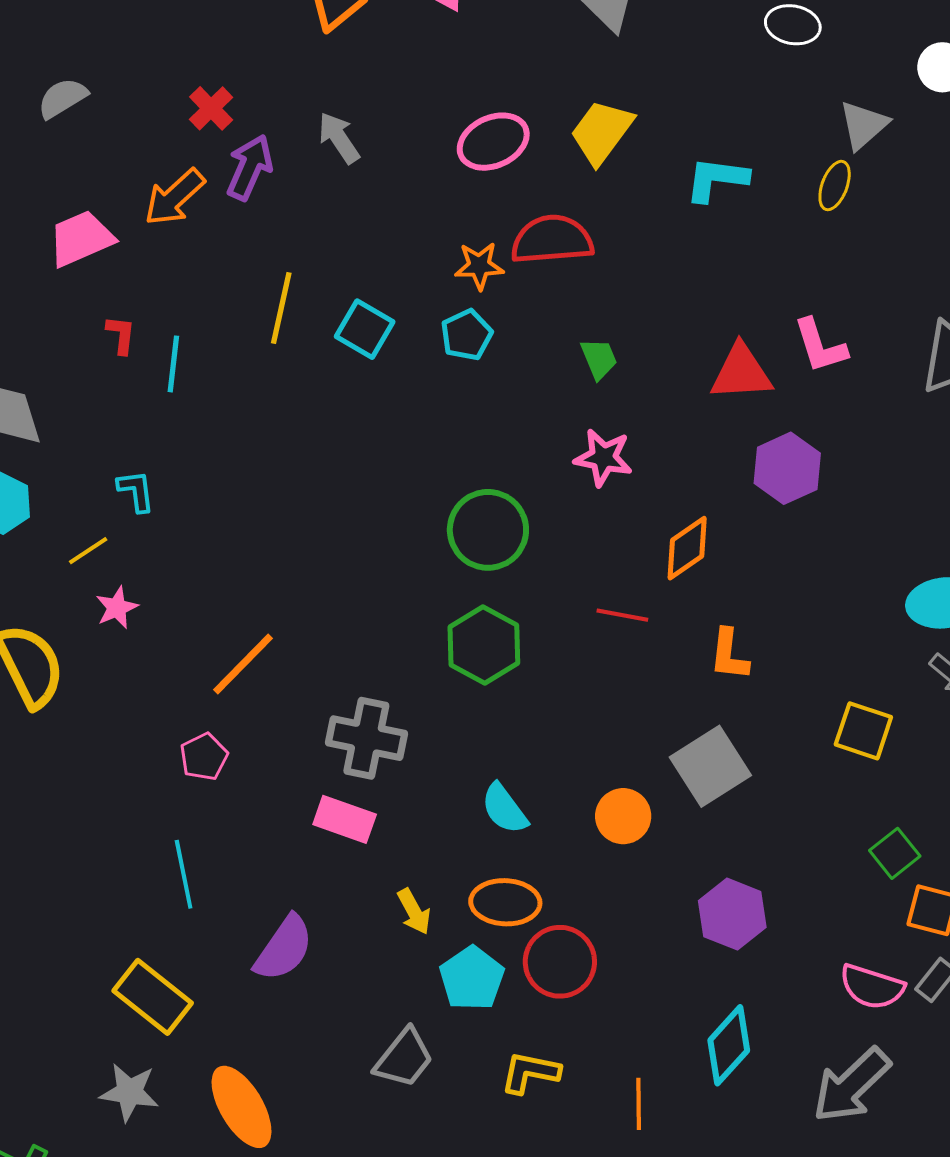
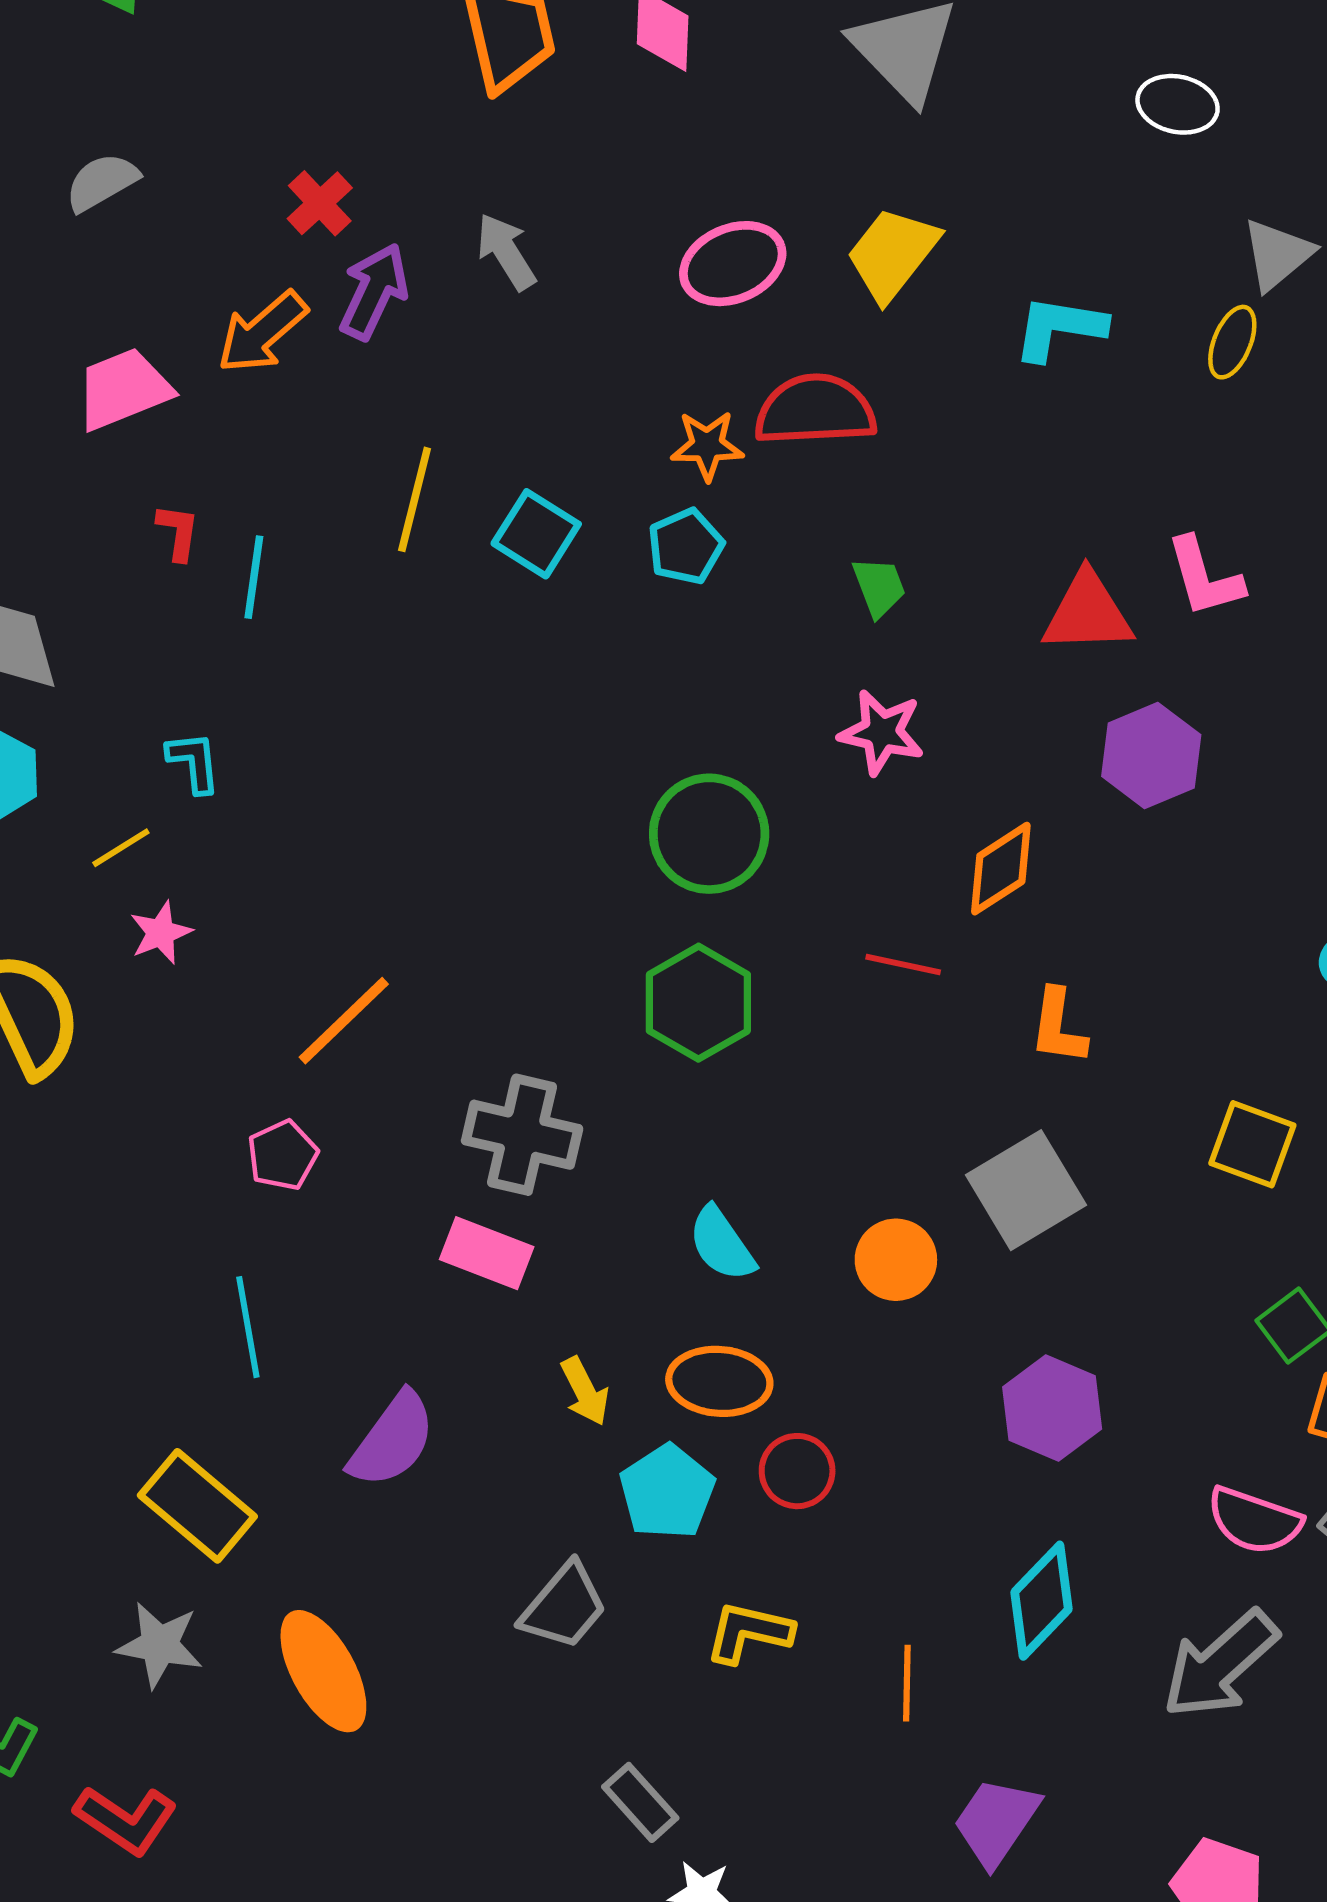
red circle: (560, 962) -> (797, 1471), size x0.7

